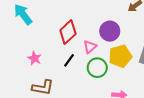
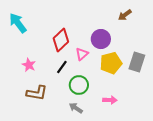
green circle: (97, 68) -> (79, 85), moved

